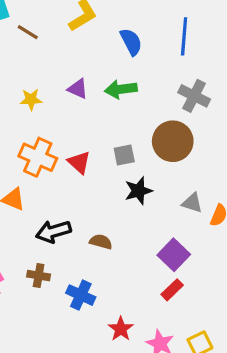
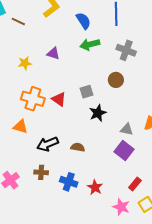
green arrow: (121, 89) -> (90, 44), moved
brown circle: (173, 141) -> (116, 80), size x0.6
gray triangle: (192, 203) -> (127, 129), moved
red rectangle: (172, 290) -> (135, 184), moved
red star: (121, 329) -> (95, 187), moved

